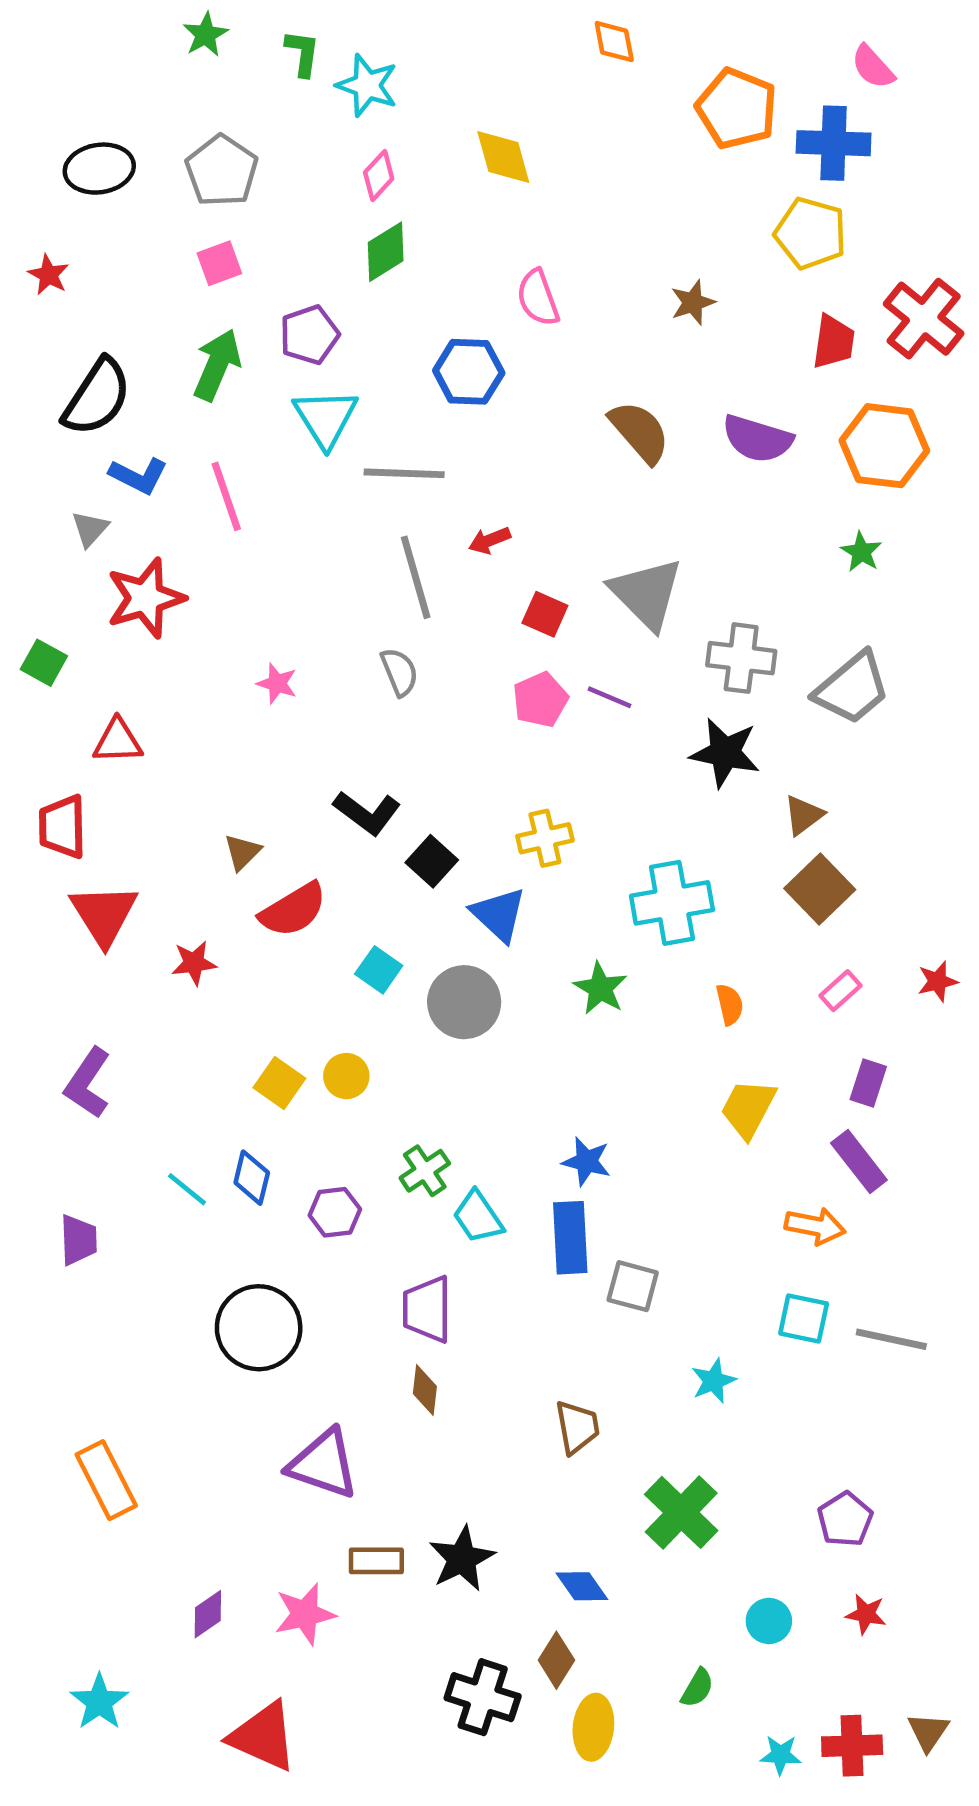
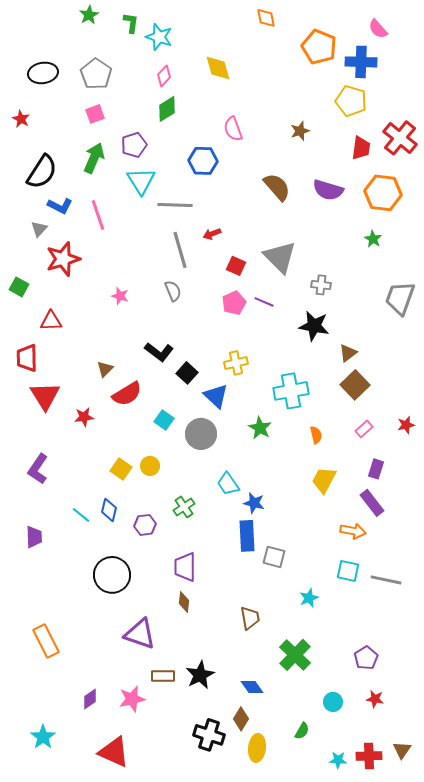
gray cross: (741, 658) -> (321, 285), size x0.7
gray trapezoid: (852, 688) -> (400, 298), moved, turned 150
cyan trapezoid: (478, 1217) -> (228, 484), moved

